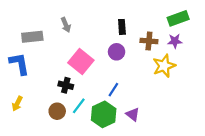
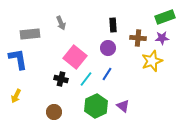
blue line: (113, 90) -> (107, 74), moved
cyan line: (79, 106) -> (86, 79), moved
brown circle: (57, 111) -> (54, 112), moved

